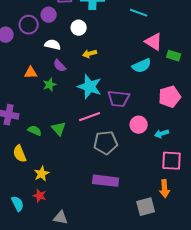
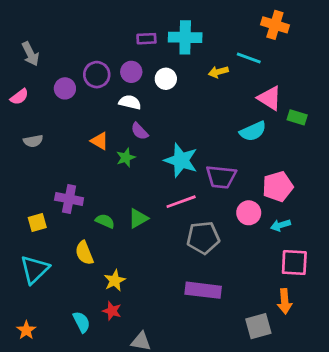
purple circle: (49, 15) -> (131, 72), moved
yellow arrow: (90, 54) -> (218, 72), moved
orange triangle: (31, 73) -> (99, 141), turned 32
pink pentagon: (170, 97) -> (278, 187), moved
green triangle: (59, 129) -> (138, 218), turned 42

